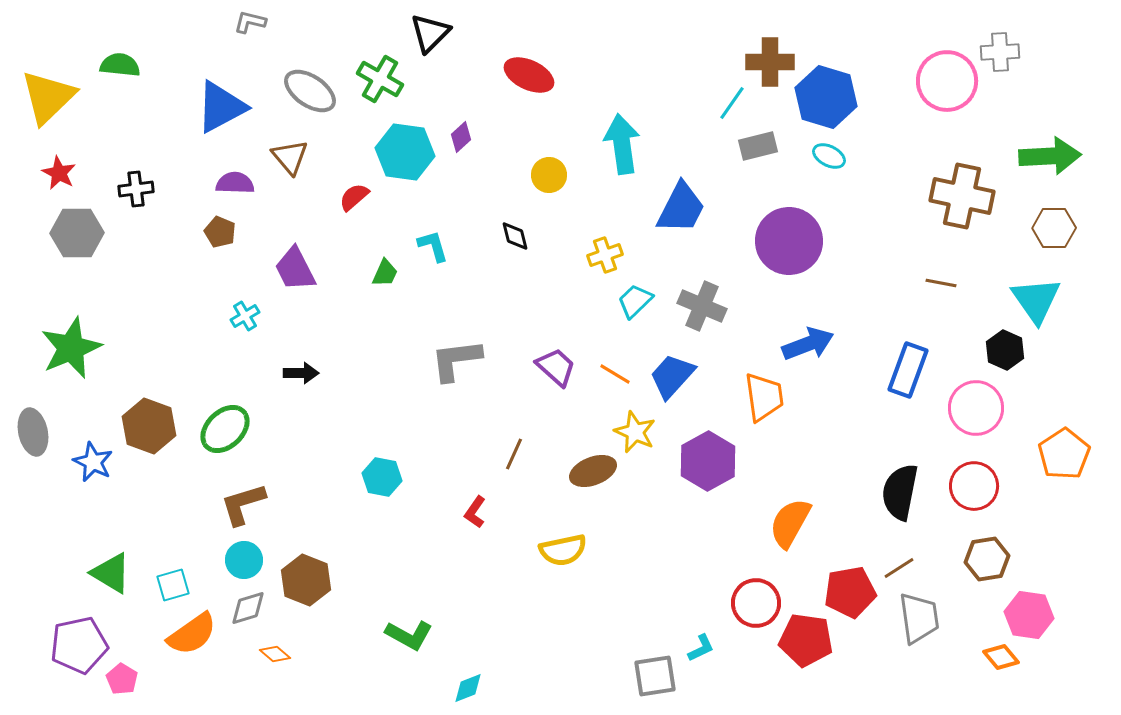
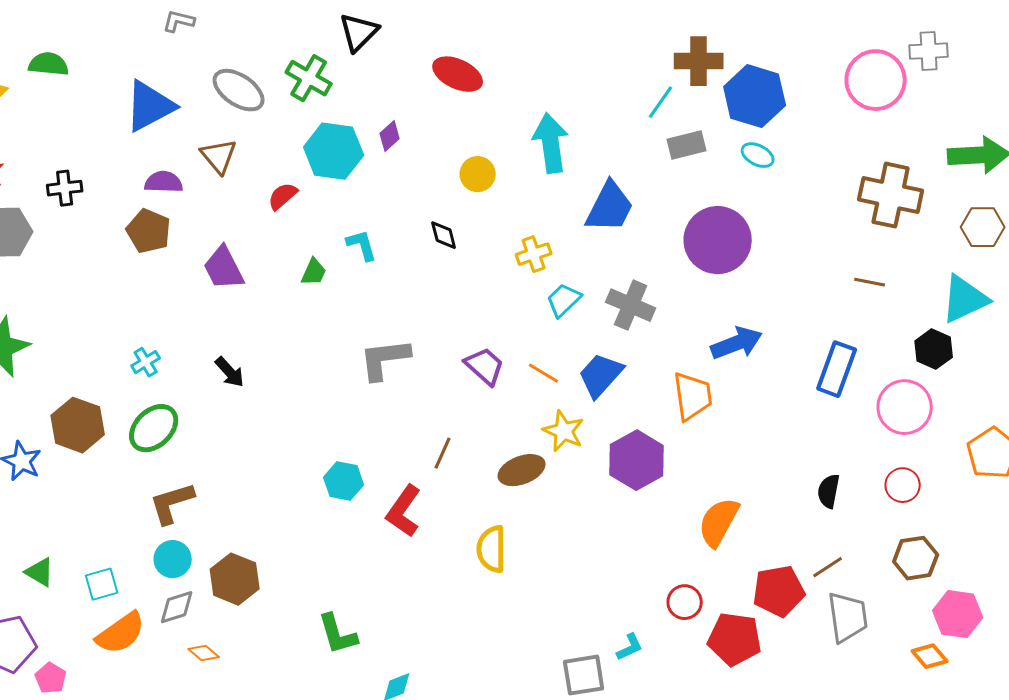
brown pentagon: (220, 232) -> (149, 231), size x1.4
cyan triangle: (1036, 300) -> (965, 299), turned 40
cyan cross: (245, 316) -> (146, 362), moved
black arrow: (301, 373) -> (230, 372), turned 48
cyan hexagon: (382, 477) -> (344, 481), moved
red circle: (974, 486) -> (903, 485), size x0.7
black semicircle: (900, 492) -> (829, 491), size x0.6
red L-shape: (475, 512) -> (404, 511), size x1.6
yellow semicircle: (563, 550) -> (492, 549), turned 102
green triangle: (111, 573) -> (40, 572), size x0.7
red circle: (756, 603) -> (685, 602), size x0.7
green L-shape: (409, 635) -> (338, 634), turned 45

